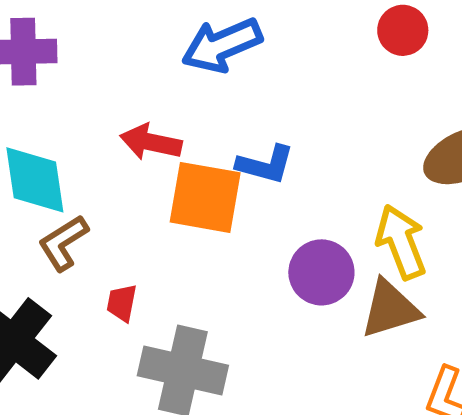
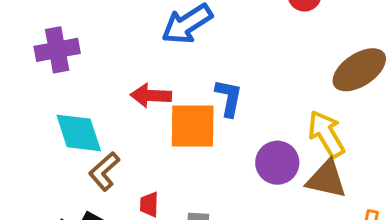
blue L-shape: (265, 164) -> (229, 98), turned -84
brown triangle: (390, 309) -> (326, 179), turned 39

